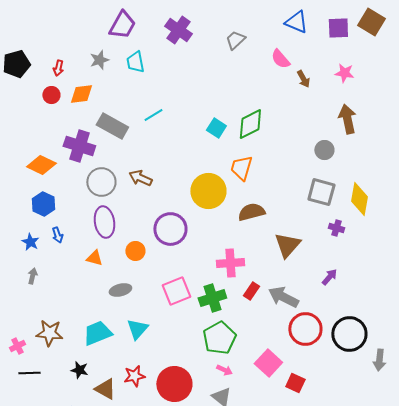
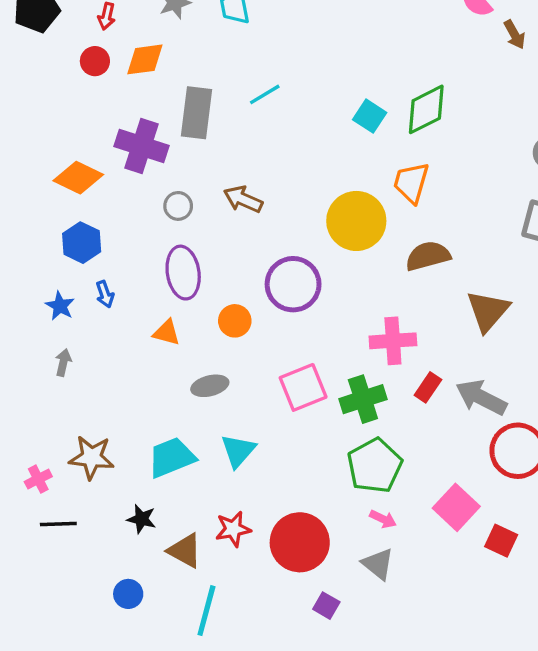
gray rectangle: (112, 126) -> (196, 113), turned 68
gray circle: (101, 182) -> (178, 206), size x0.6

